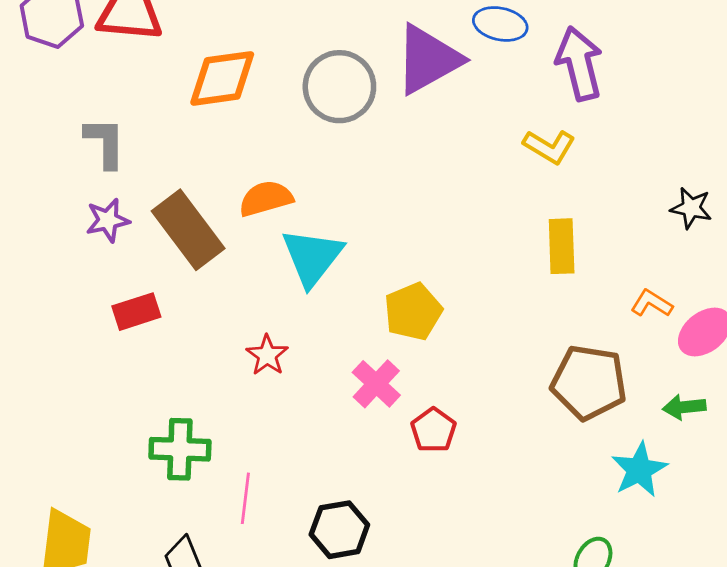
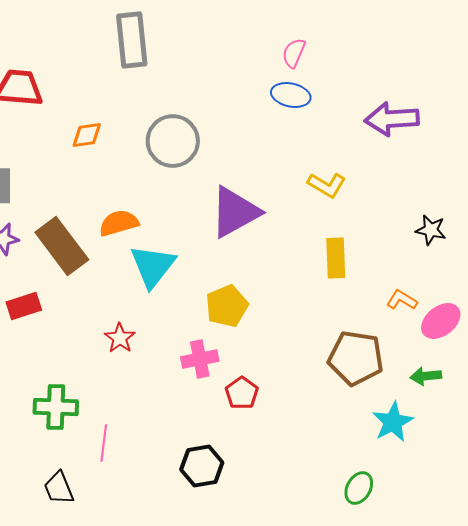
purple triangle: (428, 59) -> (235, 212), moved
purple arrow: (579, 63) -> (392, 119), moved, turned -80
orange diamond: (222, 78) -> (87, 135), size x0.6
pink cross: (376, 384) -> (200, 359), turned 36
black hexagon: (339, 530) -> (202, 466), moved

